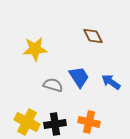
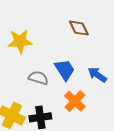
orange cross: (89, 122) -> (75, 101), moved, turned 30

